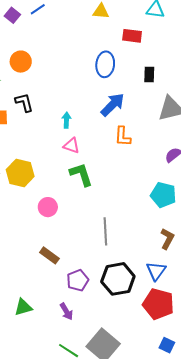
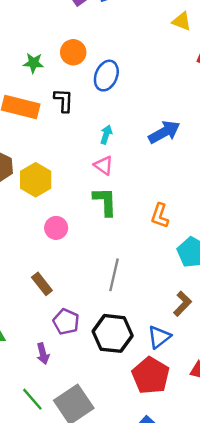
blue ellipse: (105, 64) -> (106, 76), moved
orange L-shape: (123, 136) -> (160, 216), moved
purple pentagon: (78, 280) -> (66, 322), turned 30

